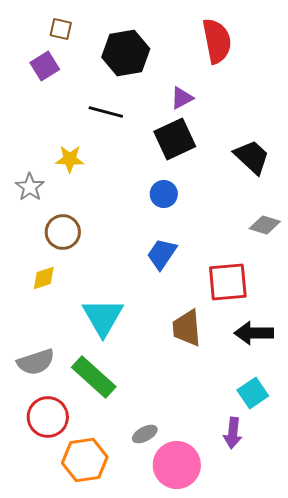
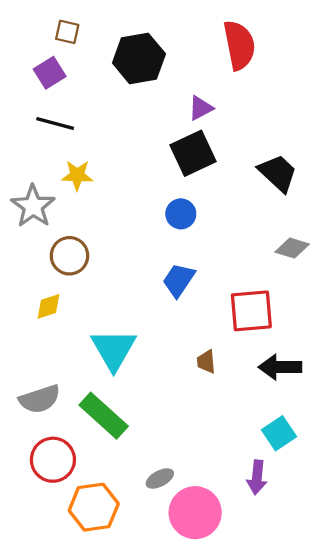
black line: (106, 112) -> (55, 123), moved
gray star: (30, 187) -> (33, 206), size x1.4
brown trapezoid: (187, 328) -> (206, 362), size x0.6

